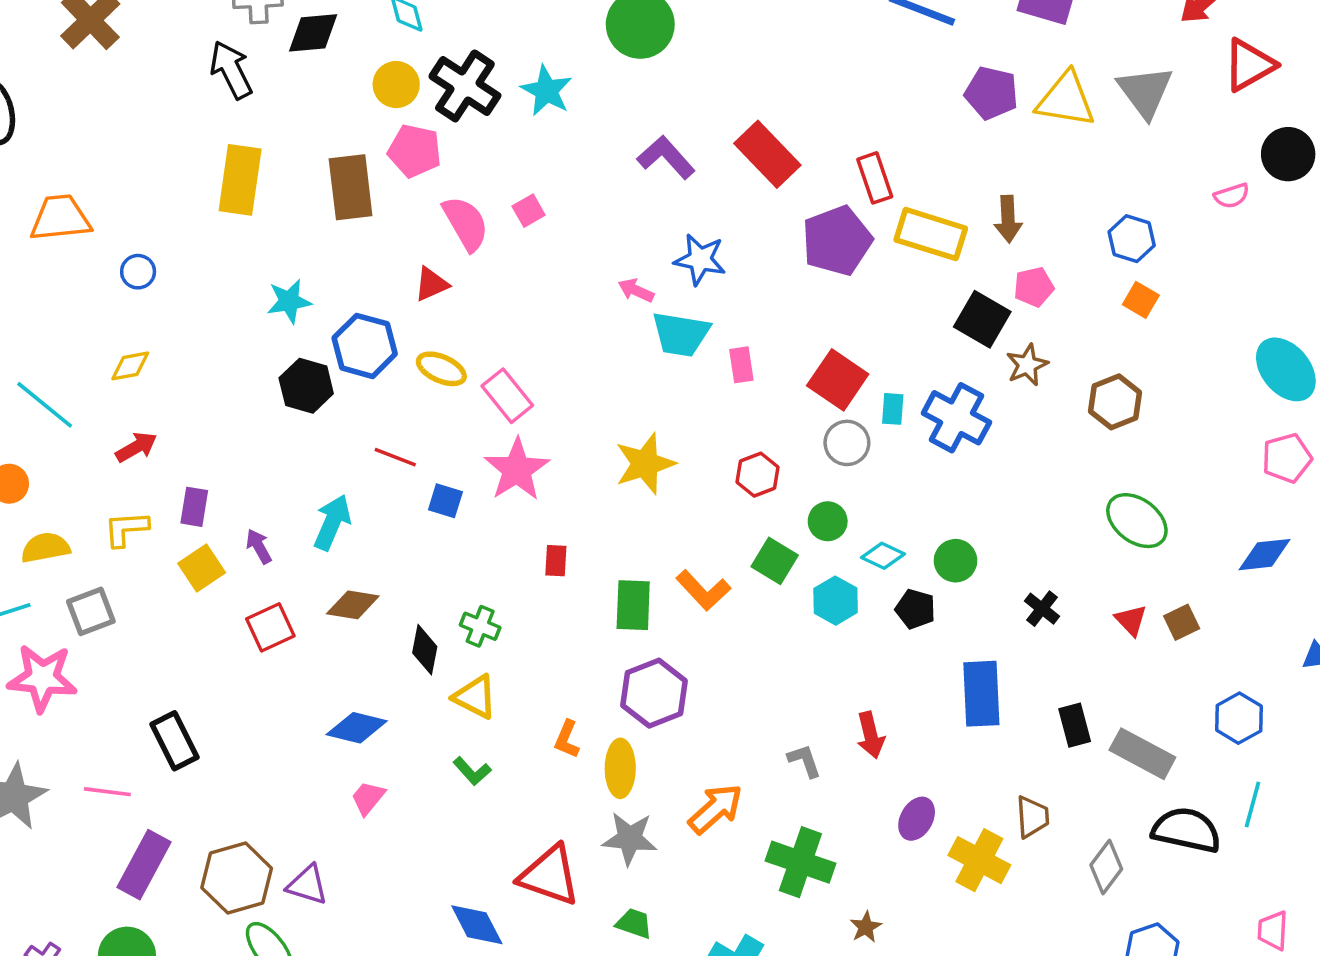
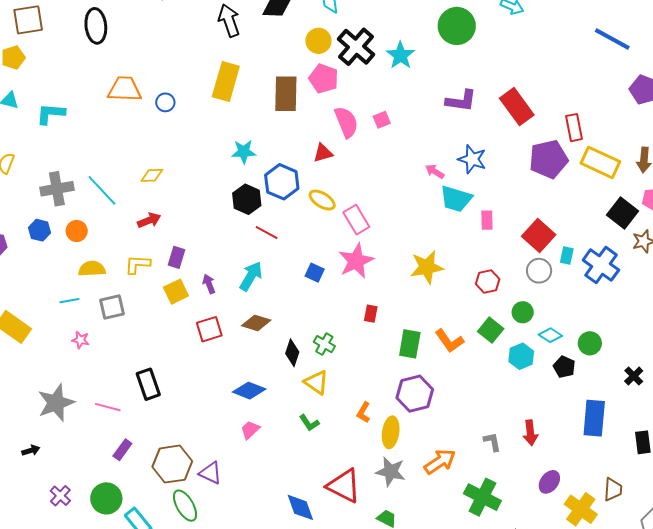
purple L-shape: (666, 157) -> (461, 101), turned 132
blue circle: (138, 272) -> (165, 102), moved
red line: (395, 457) -> (267, 233), moved
pink star: (42, 678) -> (80, 340), size x0.5
purple rectangle: (144, 865) -> (122, 450), size x0.6

